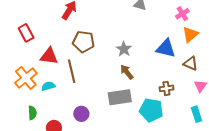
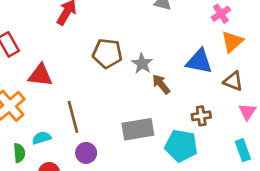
brown pentagon: (83, 42) -> (107, 53), moved
brown line: (72, 71) -> (73, 117), moved
brown arrow: (127, 72) -> (161, 84), moved
cyan semicircle: (48, 86) -> (42, 138), moved

